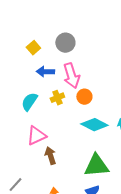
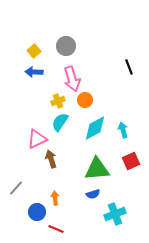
blue arrow: (45, 72) -> (34, 72), moved
cyan semicircle: (29, 102) -> (60, 122), moved
cyan diamond: (94, 125) -> (95, 128), turned -56

